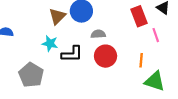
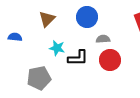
brown triangle: (57, 16) -> (47, 19), moved
gray pentagon: (31, 75) -> (39, 78), turned 30

